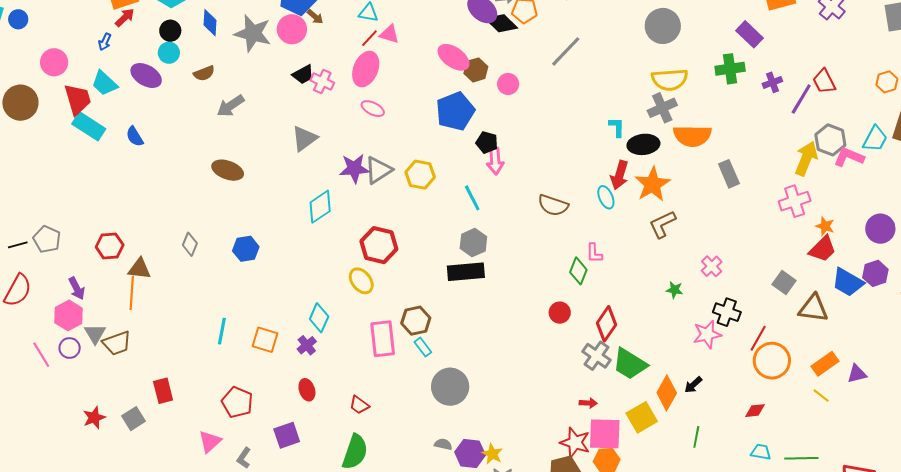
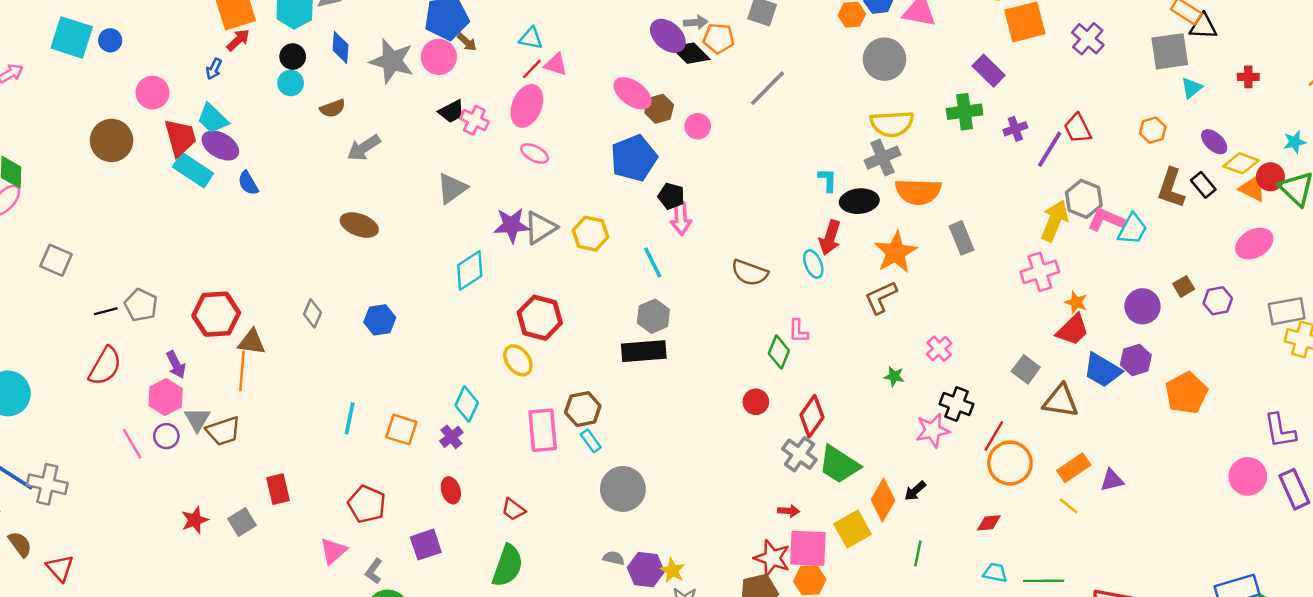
purple ellipse: (146, 76) -> (220, 145), moved
cyan trapezoid: (875, 139) -> (1132, 229), moved
orange star: (652, 184) -> (896, 252), moved
red hexagon: (110, 246) -> (216, 314), size x1.4

